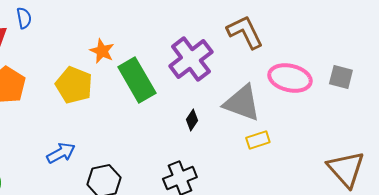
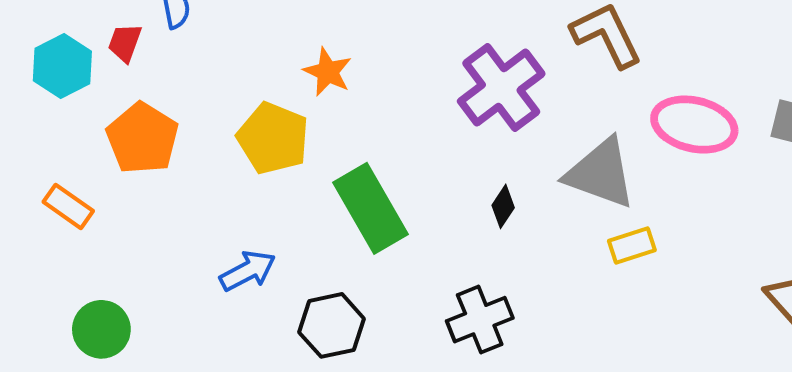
green rectangle: (137, 80) -> (371, 208), moved

